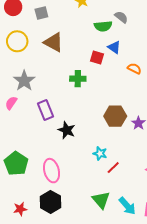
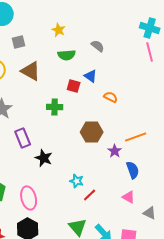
green semicircle: (103, 26) -> (67, 55), moved
brown hexagon: (115, 116) -> (92, 132), moved

